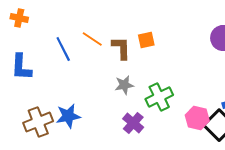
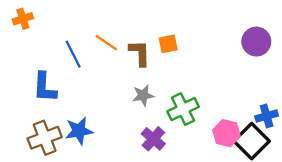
orange cross: (19, 18) -> (23, 19), turned -30
blue L-shape: (21, 67) -> (45, 87), moved

